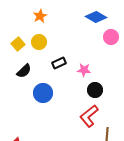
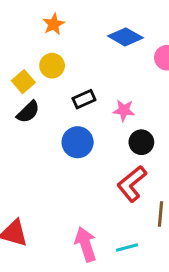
blue diamond: (96, 17) -> (125, 37), moved
yellow square: (18, 44) -> (23, 82), moved
blue circle: (43, 93) -> (78, 142), moved

